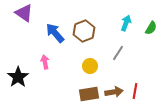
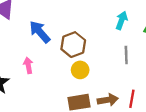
brown hexagon: (84, 31) -> (73, 45), moved
gray line: (118, 53) -> (126, 55), moved, turned -35

